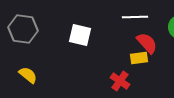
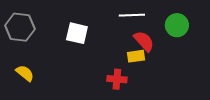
red cross: (120, 81) -> (117, 79), turned -30

